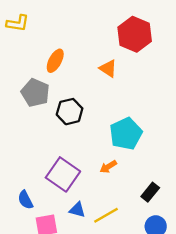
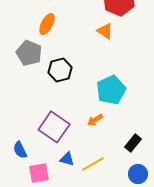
orange triangle: (108, 68) -> (105, 31), moved

